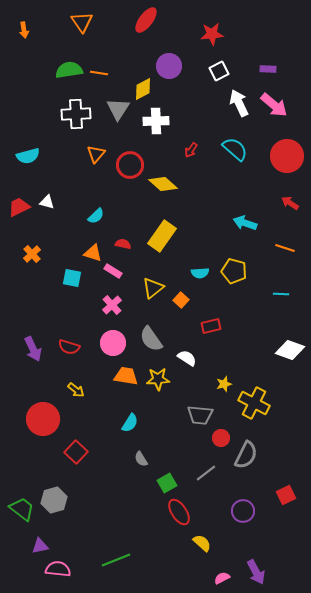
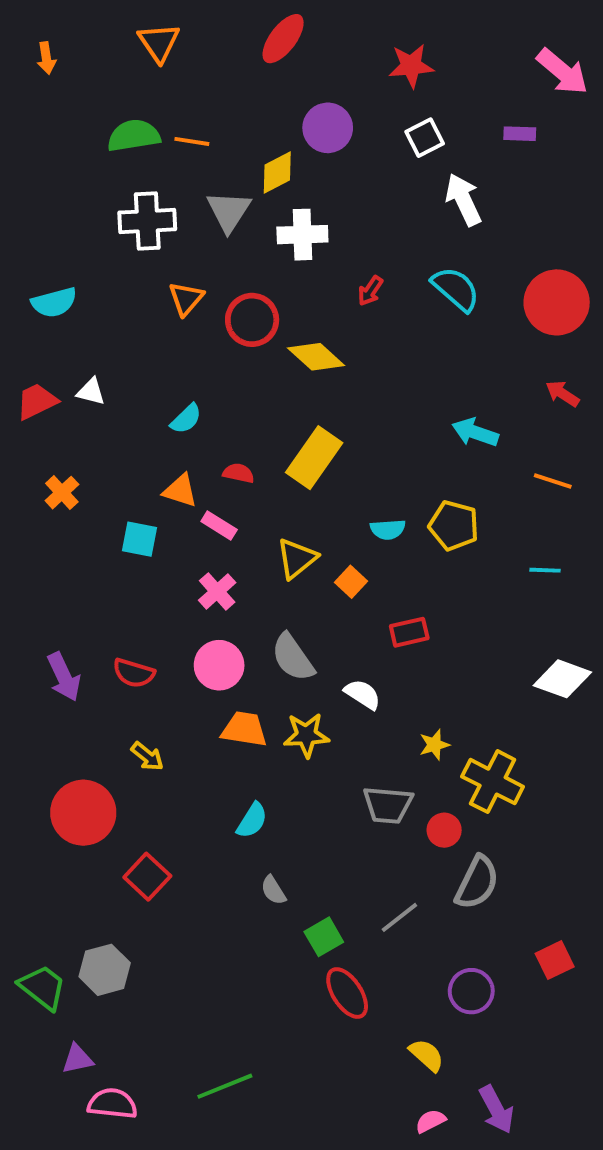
pink arrow: (274, 105) -> (562, 72), moved
red circle: (221, 438) -> (444, 830), moved
yellow semicircle: (202, 543) -> (427, 1055), moved

